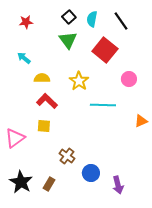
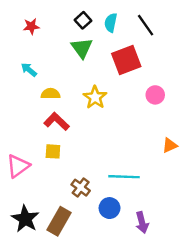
red square: (105, 50) -> (126, 60), turned 30
cyan line: (103, 105) -> (124, 177), moved
brown rectangle: (49, 184) -> (59, 221), size x1.6

